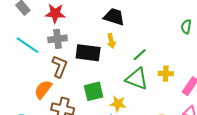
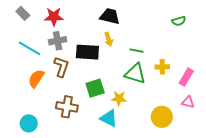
green semicircle: (186, 27) -> (179, 21), turned -112
green line: (140, 55) -> (136, 51), turned 56
orange semicircle: (43, 90) -> (36, 79), moved

